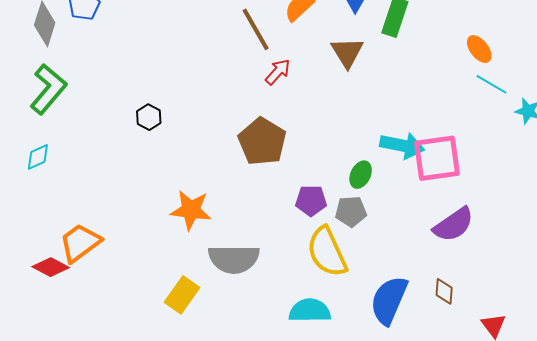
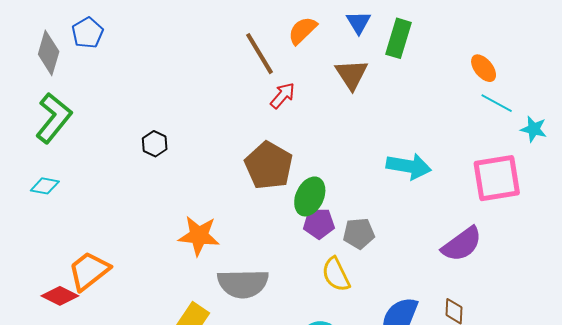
cyan diamond: (38, 157) -> (45, 186), turned 36
pink square: (437, 158) -> (497, 178), moved
green ellipse: (361, 175) -> (310, 196), moved, size x1.4
yellow semicircle: (327, 252) -> (336, 274), size x0.7

